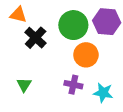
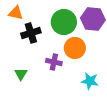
black cross: (36, 38) -> (31, 33), turned 30
purple cross: (73, 85) -> (54, 62), moved

